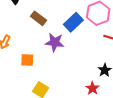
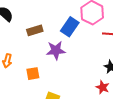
brown rectangle: (38, 18) -> (35, 30), turned -42

